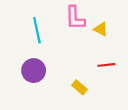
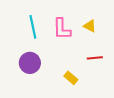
pink L-shape: (75, 18) -> (62, 29), moved

